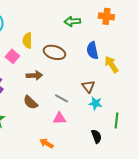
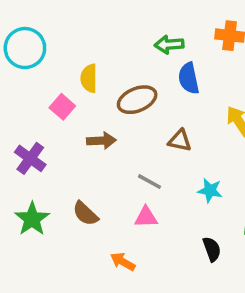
blue semicircle: (92, 50) -> (189, 78), moved
brown ellipse: (54, 52) -> (137, 100), turned -40
brown triangle: (88, 86) -> (180, 141), moved, turned -40
brown semicircle: (30, 102) -> (85, 214), moved

